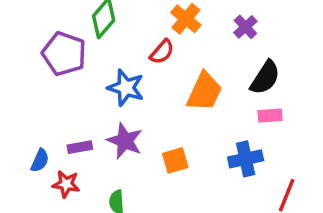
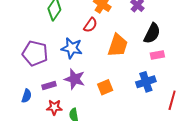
purple pentagon: (64, 54) -> (35, 53), moved
red star: (66, 184) -> (54, 107), moved

